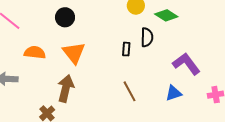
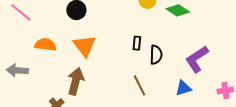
black semicircle: (147, 37) -> (156, 55), moved
purple L-shape: (186, 64) -> (197, 59), turned -88

